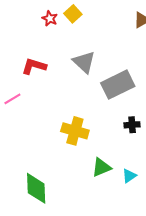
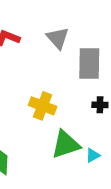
gray rectangle: (118, 85) -> (89, 64), turned -68
green triangle: (101, 167) -> (66, 144), size x1.5

